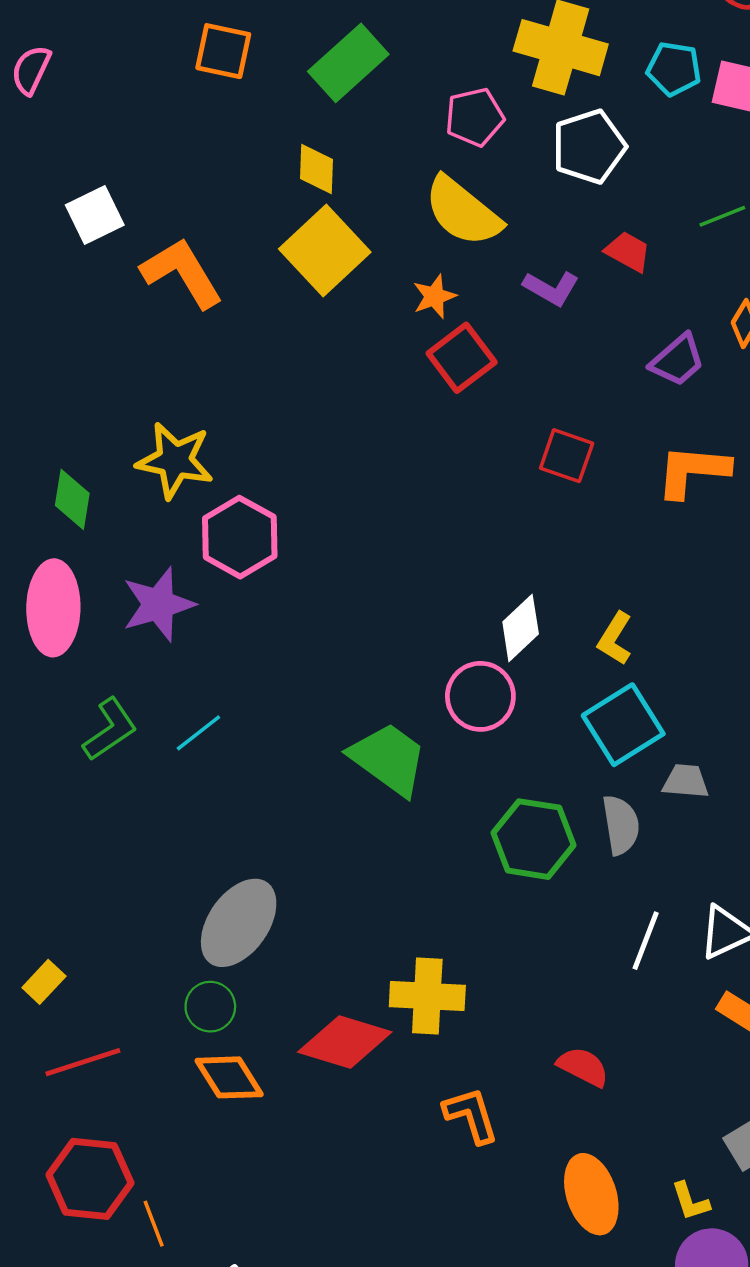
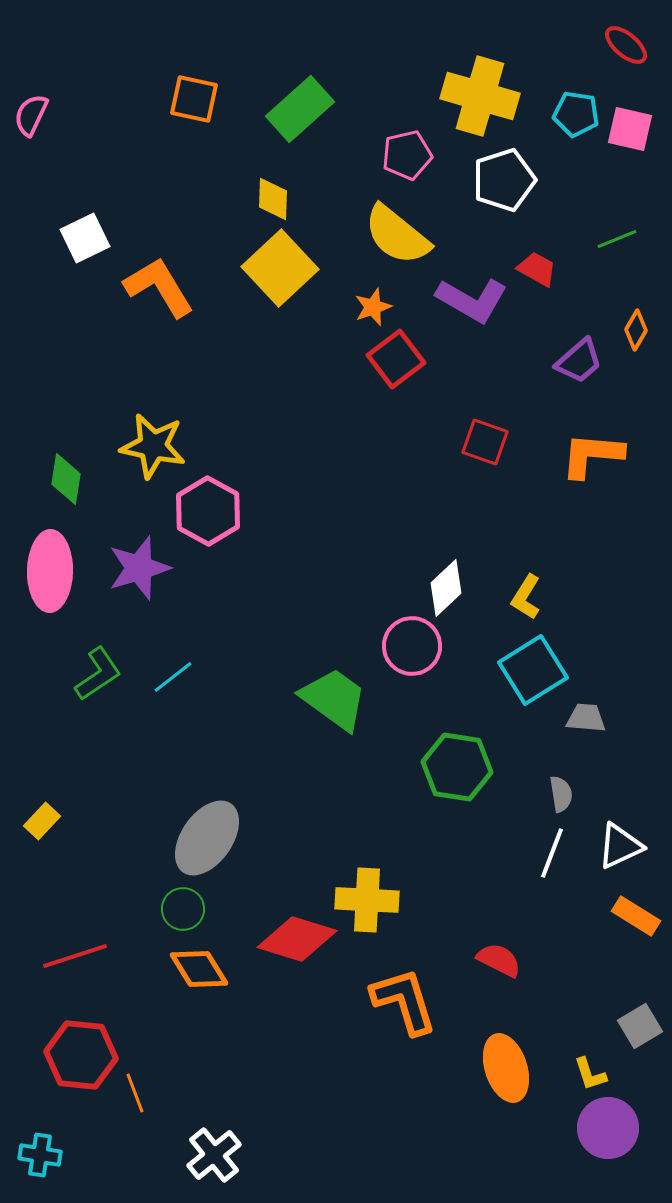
purple L-shape: (551, 288) -> (472, 300), size x1.5
gray semicircle: (621, 825) -> (561, 794), moved, size x0.7
yellow rectangle: (44, 982) -> (42, 821), moved
orange L-shape: (471, 1115) -> (404, 1001), size x1.4

